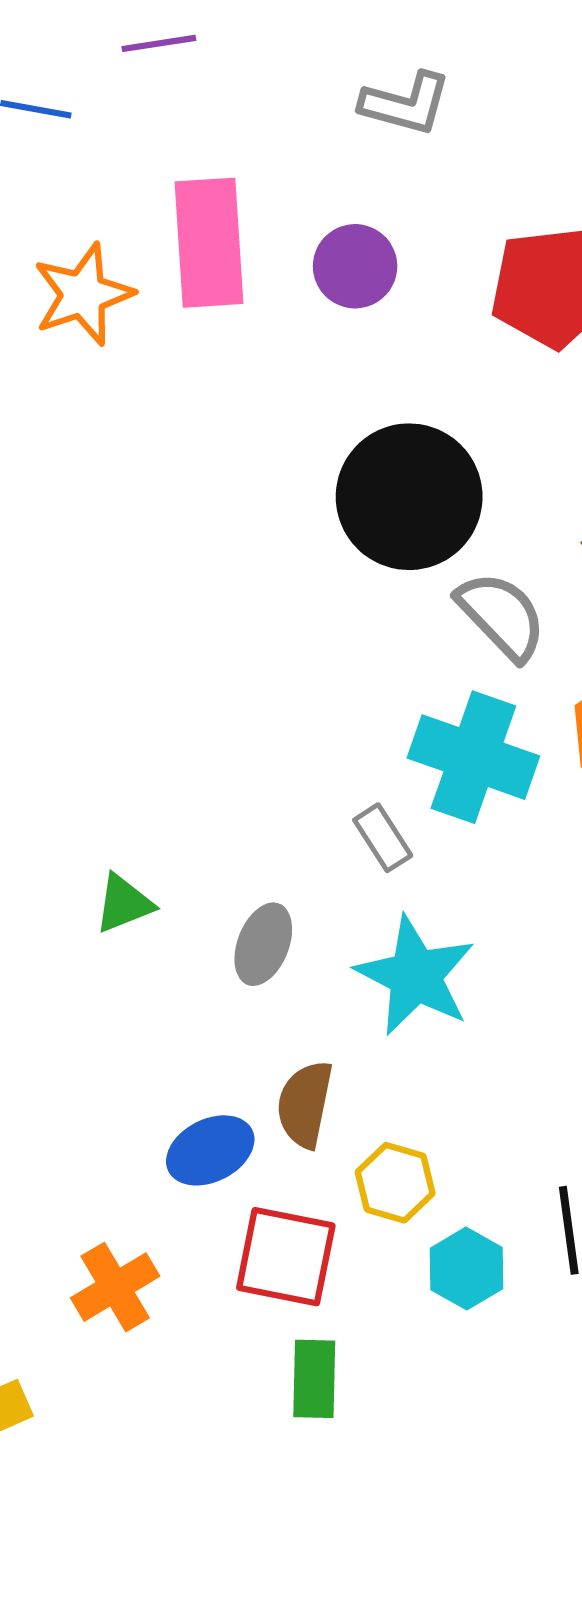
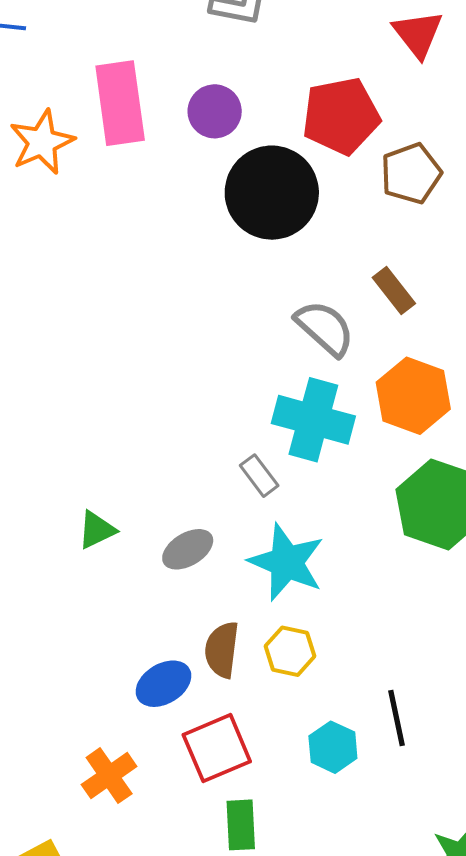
black circle: (409, 497) -> (272, 193), moved
gray ellipse: (263, 944) -> (188, 549), turned 42
yellow hexagon: (395, 1183) -> (290, 651), moved
red square: (286, 1257) -> (217, 748), turned -30

